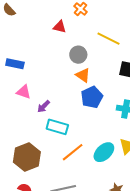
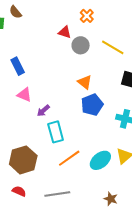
gray circle: (78, 55) -> (81, 45), moved
blue rectangle: (15, 64) -> (18, 66), turned 48
cyan rectangle: (57, 127) -> (56, 132), turned 55

